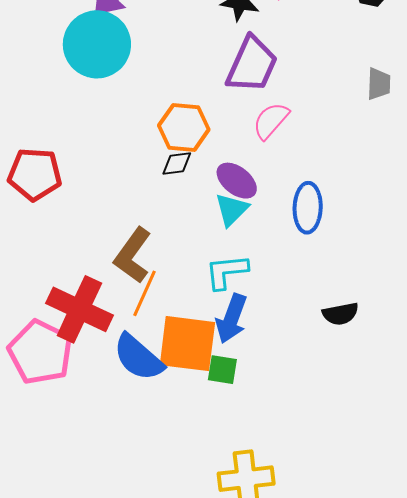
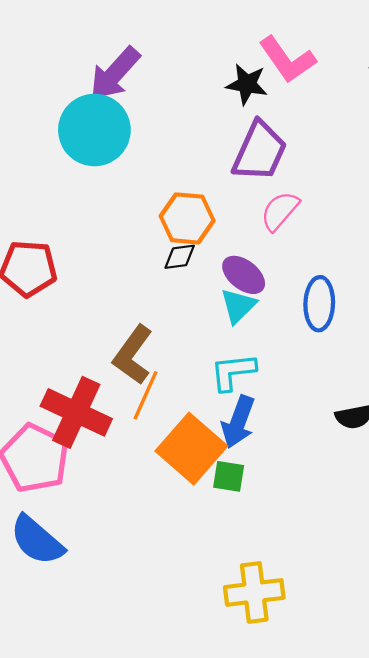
orange square: (187, 344) -> (191, 449), turned 34
blue semicircle: (138, 357) -> (37, 540), moved

